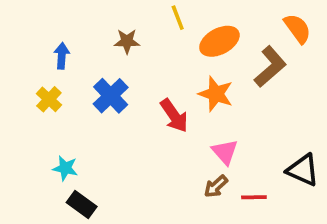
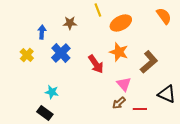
blue arrow: (62, 56) -> (42, 32), moved
brown L-shape: (270, 67) -> (149, 62), moved
cyan star: (65, 168) -> (52, 92), moved

